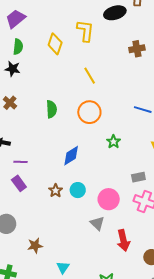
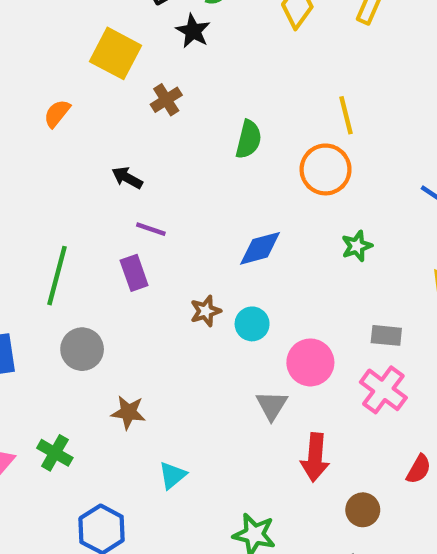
yellow line: (90, 76) -> (346, 115), moved

